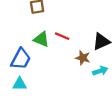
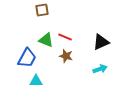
brown star: (83, 58) -> (66, 56), moved
cyan triangle: (20, 84) -> (36, 81), moved

